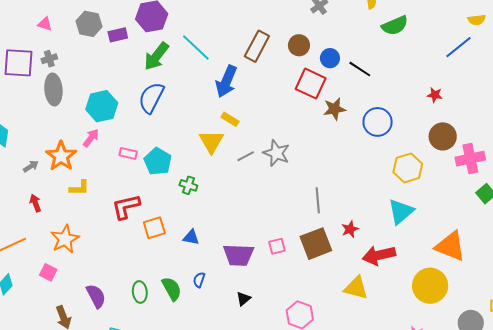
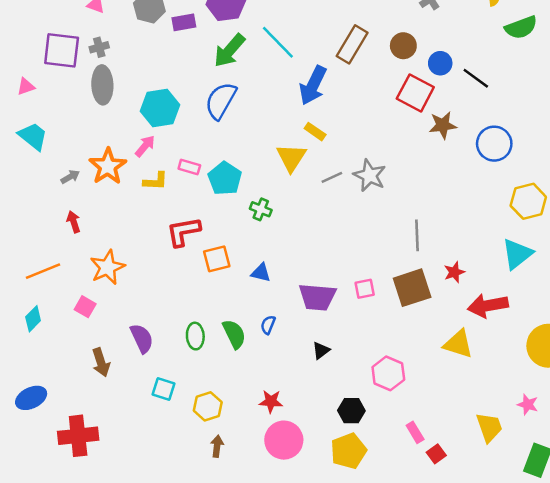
yellow L-shape: (79, 188) -> (156, 181), moved

